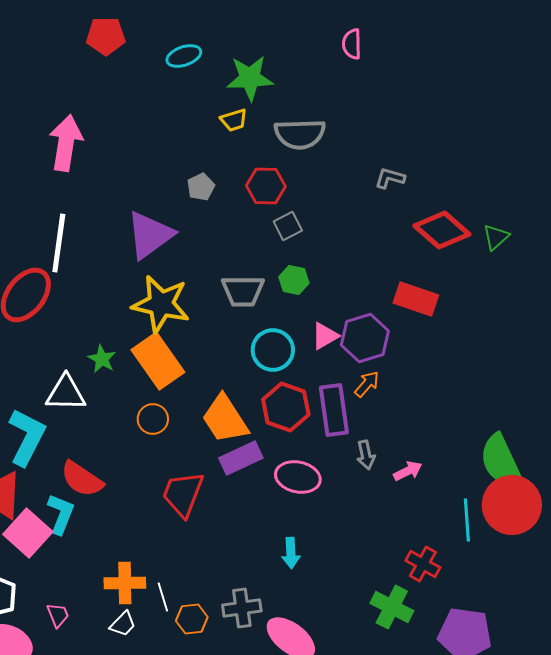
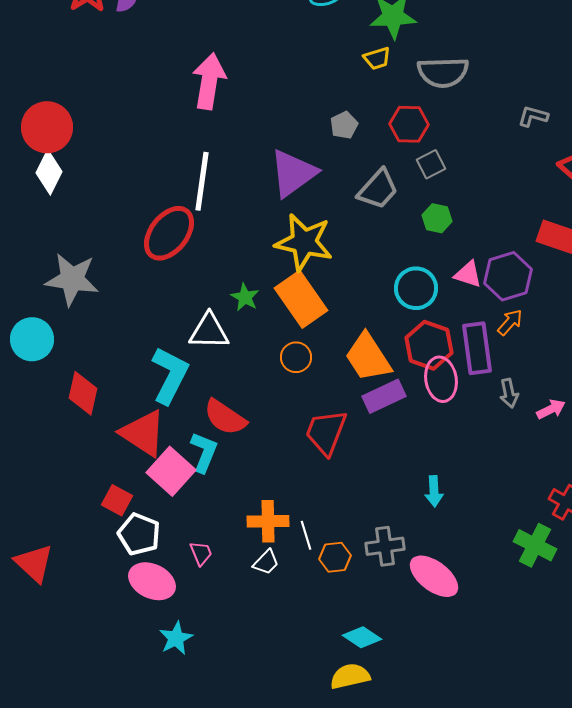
gray trapezoid: (243, 291) -> (378, 189), moved, turned -48
pink triangle: (325, 336) -> (468, 274), turned 48
pink ellipse: (298, 477) -> (441, 379), moved, turned 69

